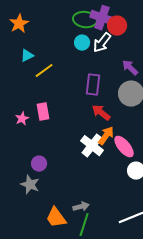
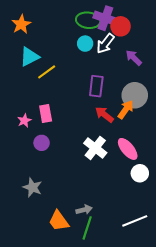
cyan triangle: (27, 56) -> (29, 57), size x1.5
purple arrow: (130, 68) -> (134, 58), moved
orange arrow: (106, 136) -> (126, 109), moved
purple circle: (39, 164) -> (42, 143), moved

